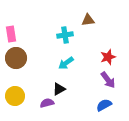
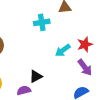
cyan arrow: (66, 63) -> (63, 50), moved

